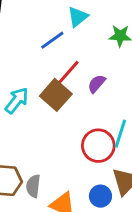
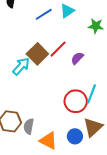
blue line: (52, 40) -> (44, 14), moved
brown square: (56, 95) -> (37, 54), moved

